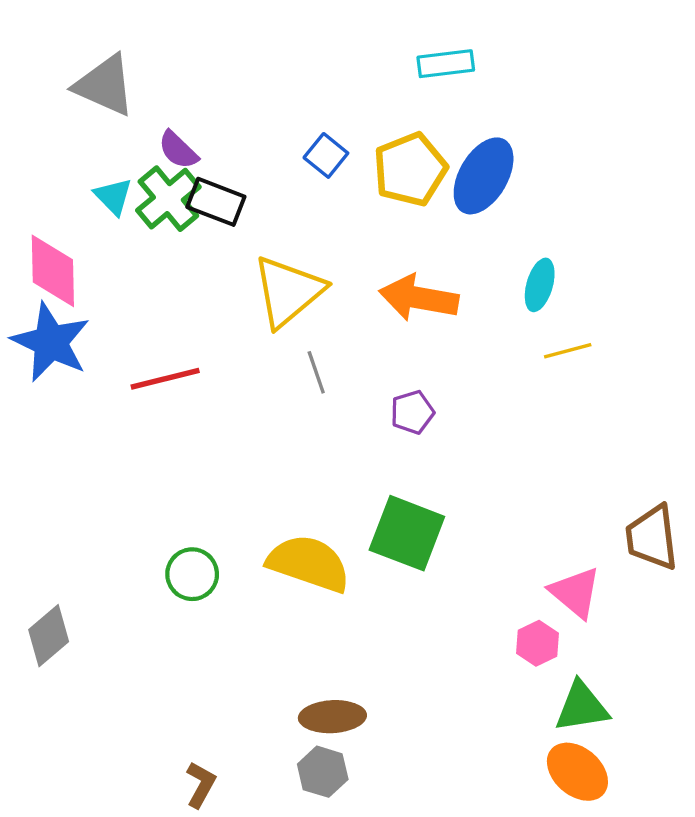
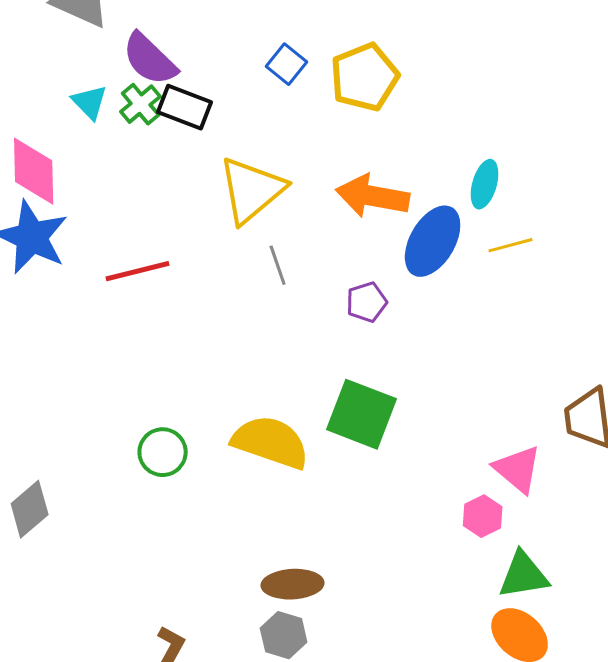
purple semicircle: (178, 150) -> (150, 59), size x1.5
blue ellipse: (484, 176) -> (433, 241), moved
green cross: (168, 199) -> (141, 104), size x0.7

